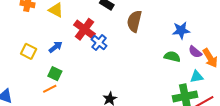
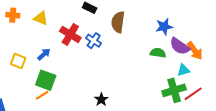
blue cross: (99, 43) -> (94, 41), moved
purple semicircle: (195, 52) -> (180, 46), size x1.5
green square: (55, 74) -> (46, 80), size x1.5

